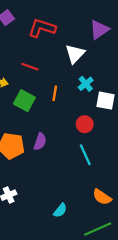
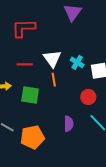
white triangle: (75, 54) -> (52, 59), moved
purple semicircle: (40, 142) -> (69, 124), moved

